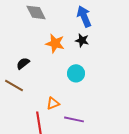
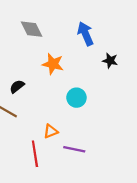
black star: (82, 40) -> (110, 61), moved

